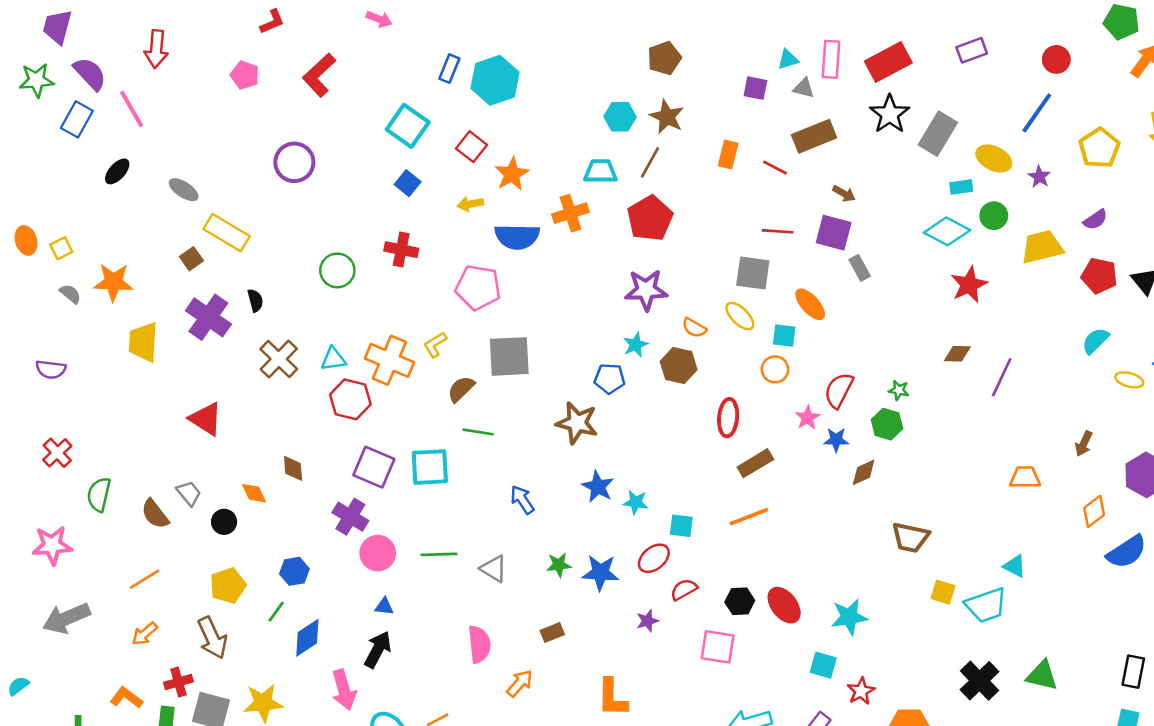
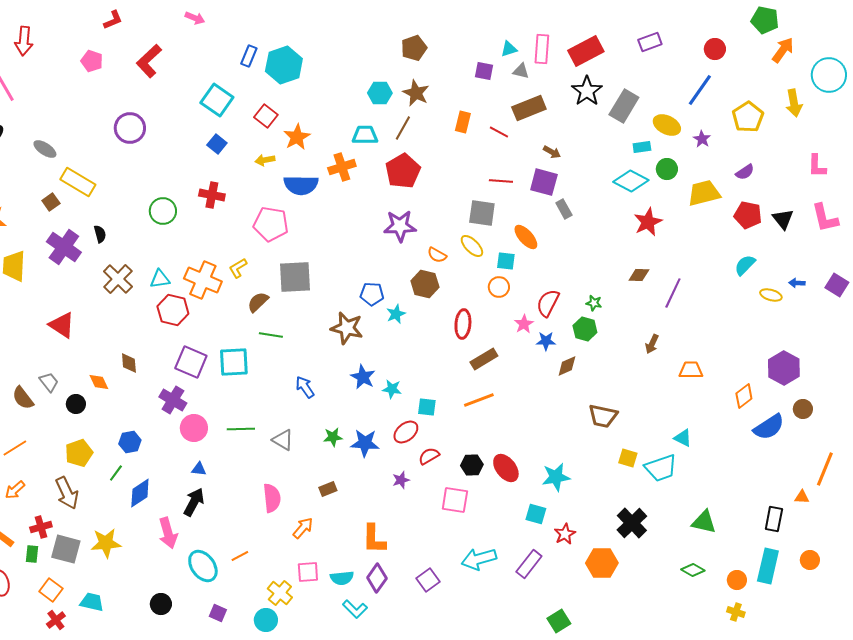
cyan star: (636, 345) -> (396, 314), moved
brown arrow: (1084, 444) -> (652, 344), moved
black cross: (979, 681) -> (632, 523), moved

